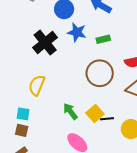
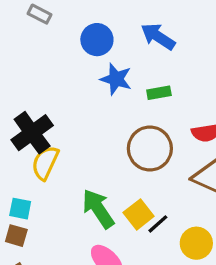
black cross: (45, 42) -> (32, 133), moved
green arrow: (70, 111) -> (98, 209), size x1.4
black line: (107, 119) -> (158, 224), turned -40

